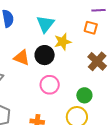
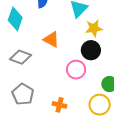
black circle: (45, 55) -> (91, 50), moved

